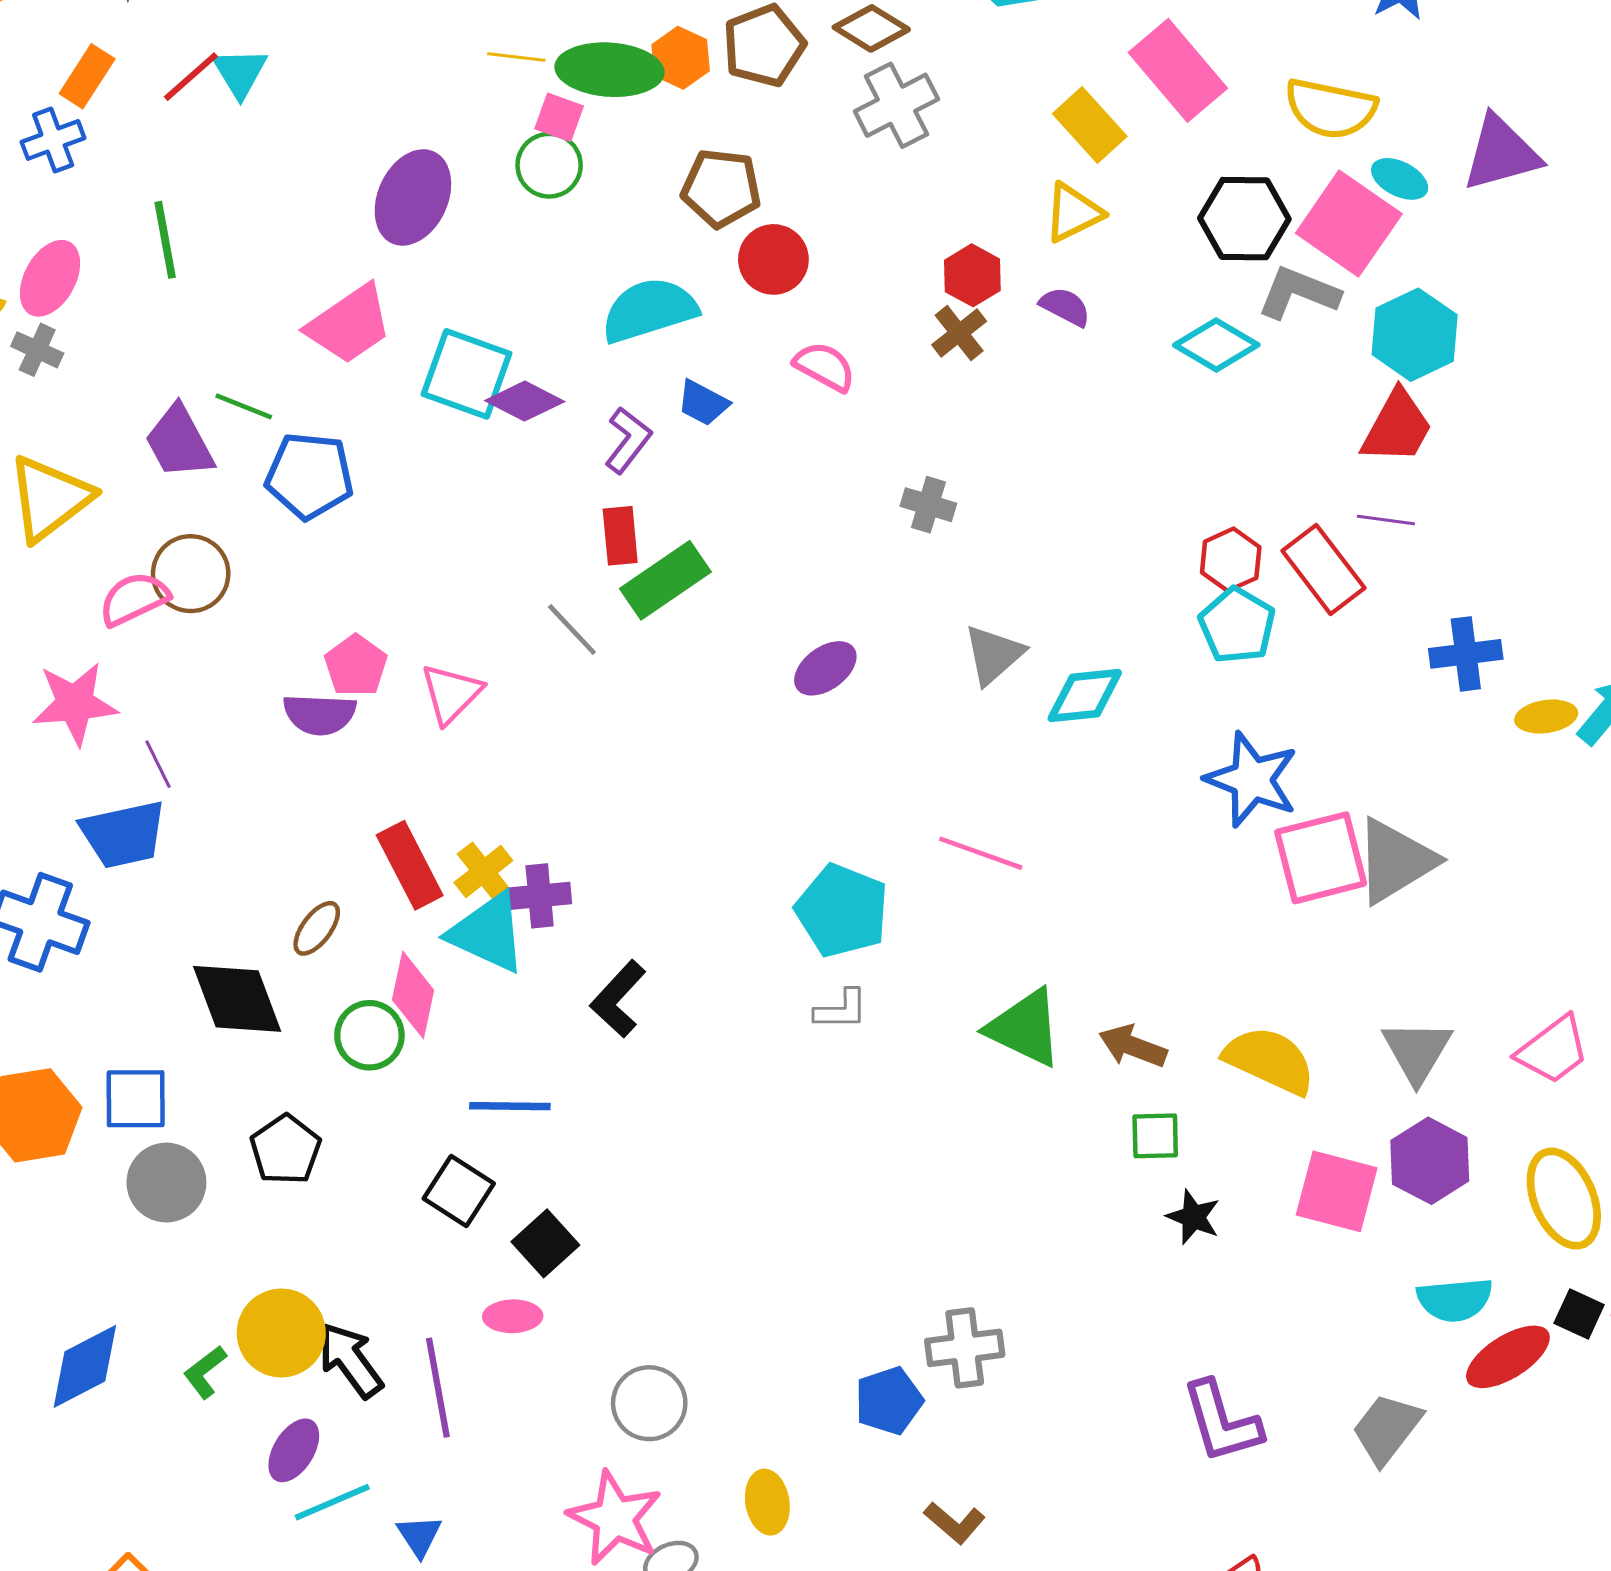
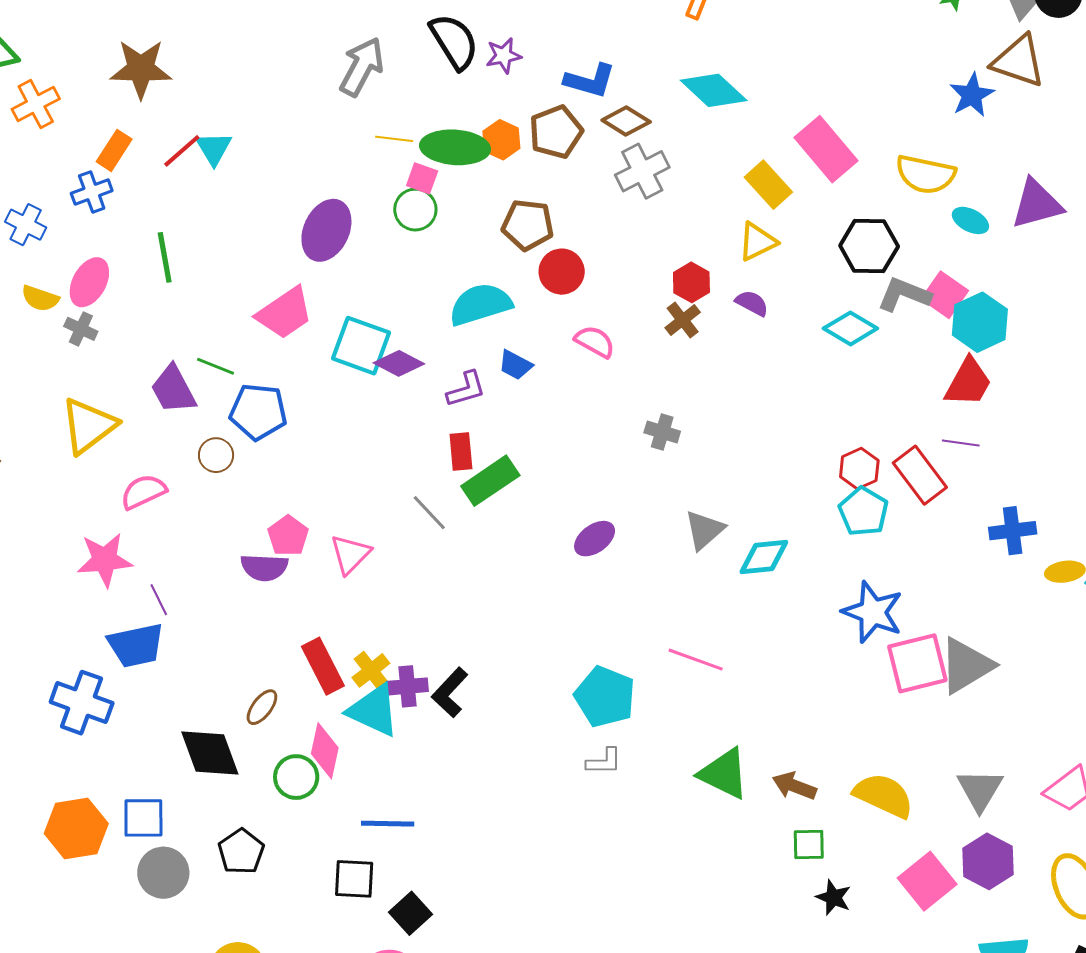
pink square: (1349, 224) -> (945, 295), moved, size x0.7
purple L-shape: (628, 440) -> (466, 389), turned 36
brown circle: (191, 574) -> (216, 455), moved, size x0.7
black L-shape: (618, 999) -> (450, 693), moved
black square: (459, 1191) -> (354, 879), turned -30
pink square: (1337, 1191) -> (927, 881), turned 36

